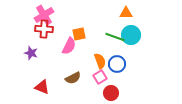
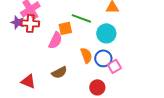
cyan circle: (131, 35) -> (106, 33), moved
green line: (115, 37) -> (81, 18), moved
purple star: (31, 53) -> (17, 22), moved
pink square: (100, 77) -> (114, 66), moved

